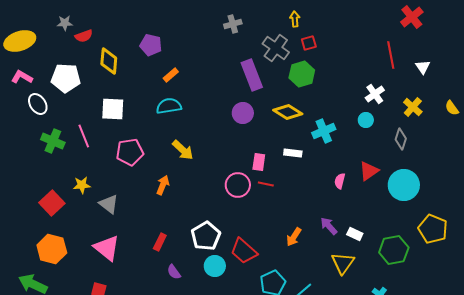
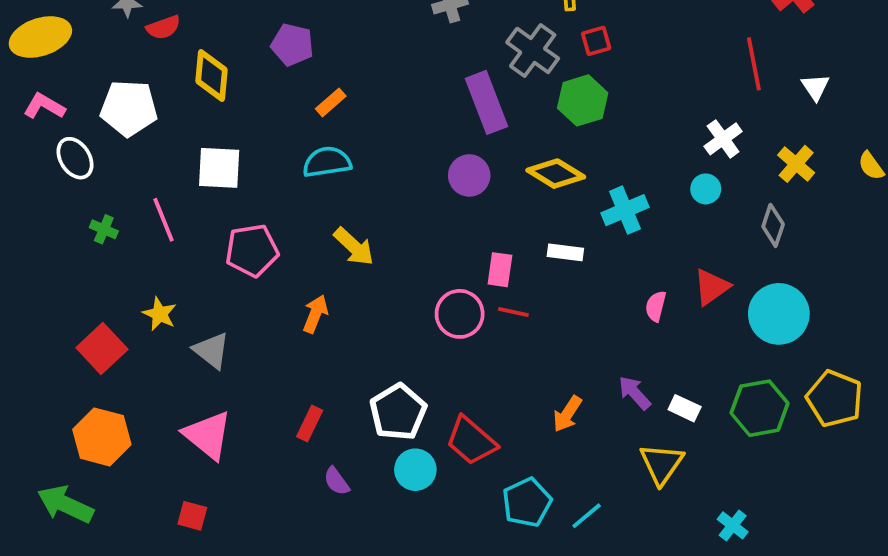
green cross: (53, 141) -> (104, 229), size x0.6
yellow star: (82, 185) -> (160, 314), turned 30
green hexagon: (394, 250) -> (760, 408), moved

